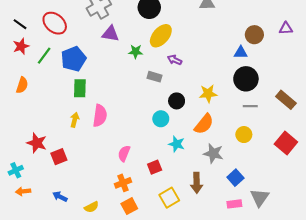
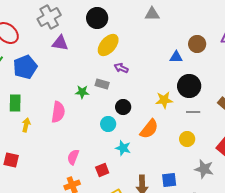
green star: (136, 52) -> (82, 92), moved
blue triangle: (241, 53) -> (176, 57), moved
green rectangle: (80, 88) -> (15, 103), moved
yellow star: (208, 94) -> (164, 100), moved
pink semicircle: (100, 116) -> (58, 112), moved
gray star: (213, 153) -> (204, 169), moved
red square: (59, 157) -> (11, 160), turned 35
blue square: (235, 178) -> (169, 180), moved, turned 35

